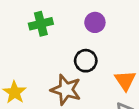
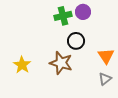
green cross: (41, 24) -> (63, 16), moved

